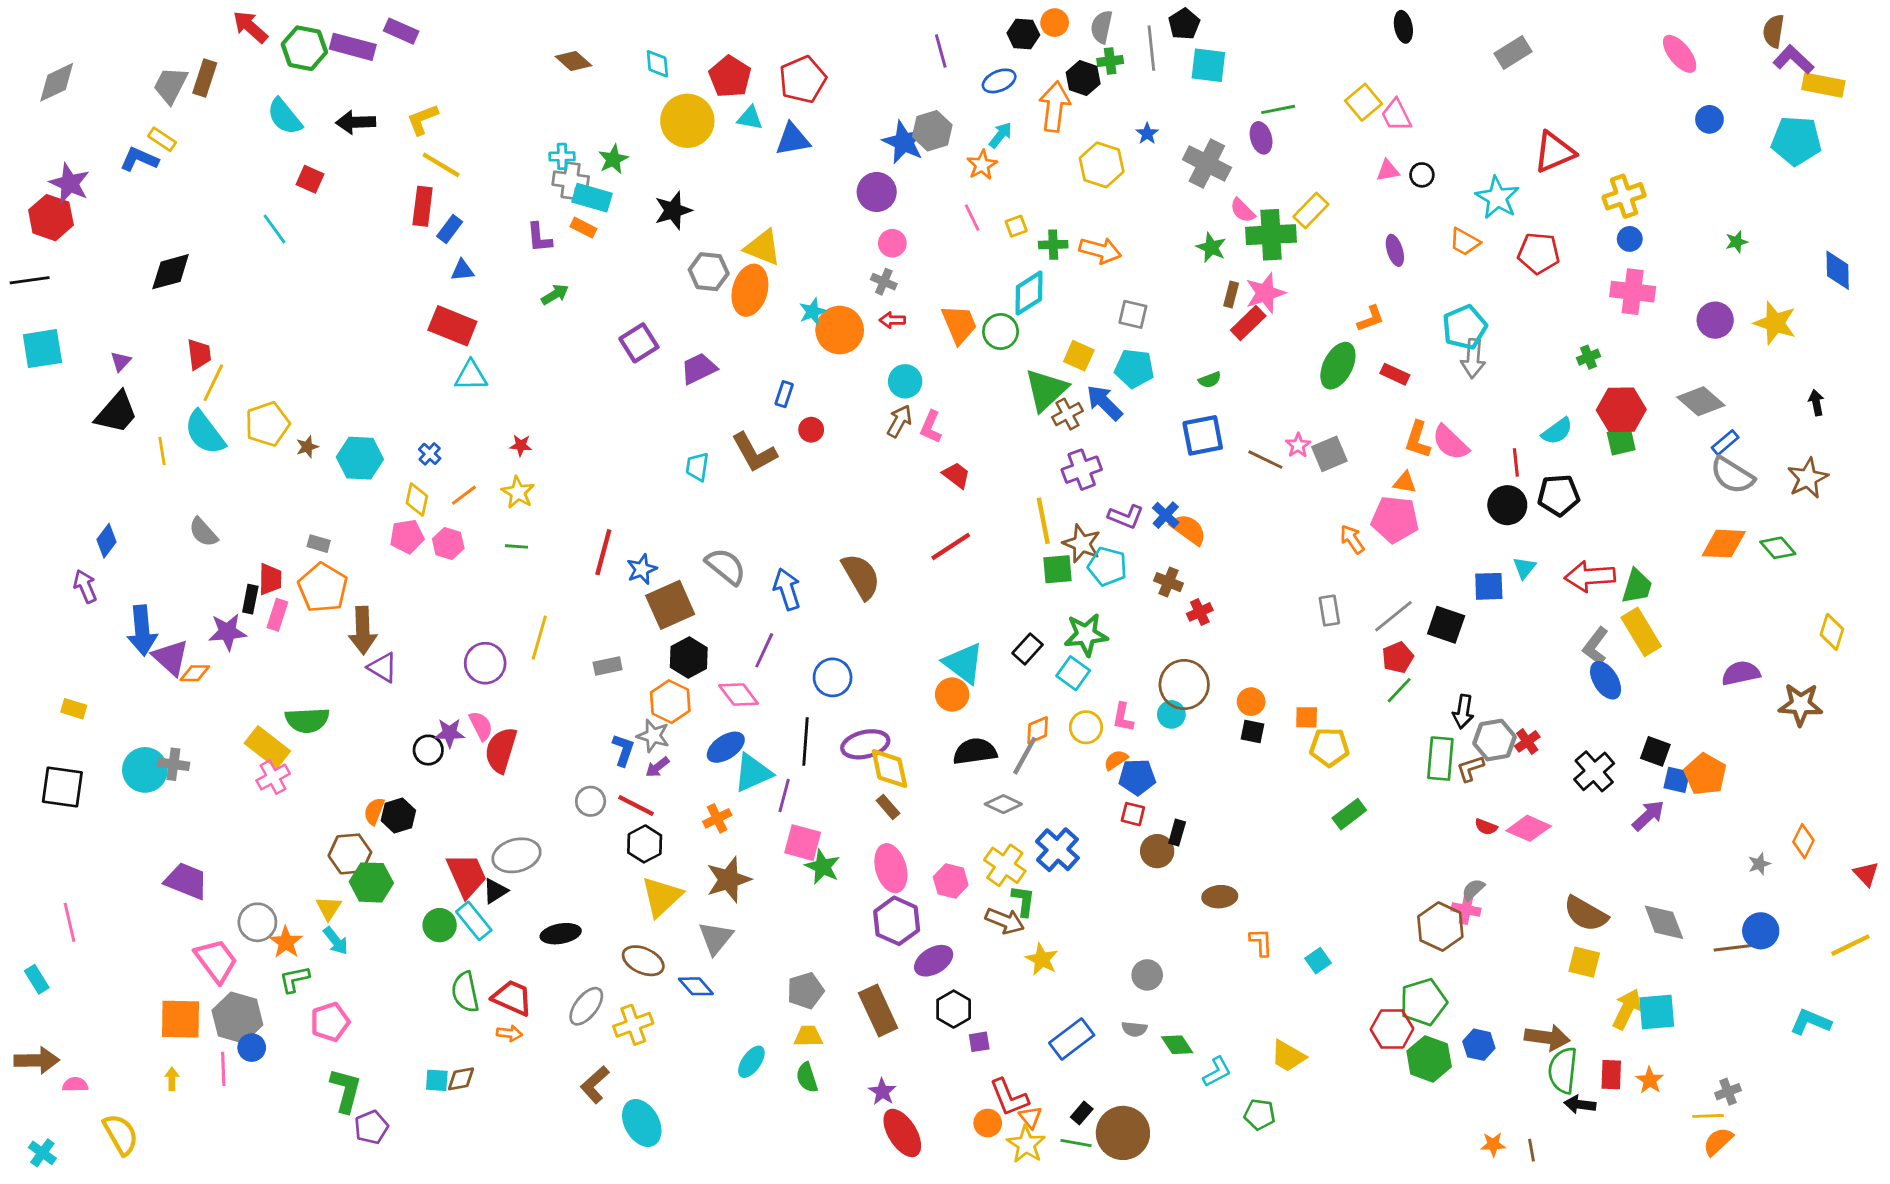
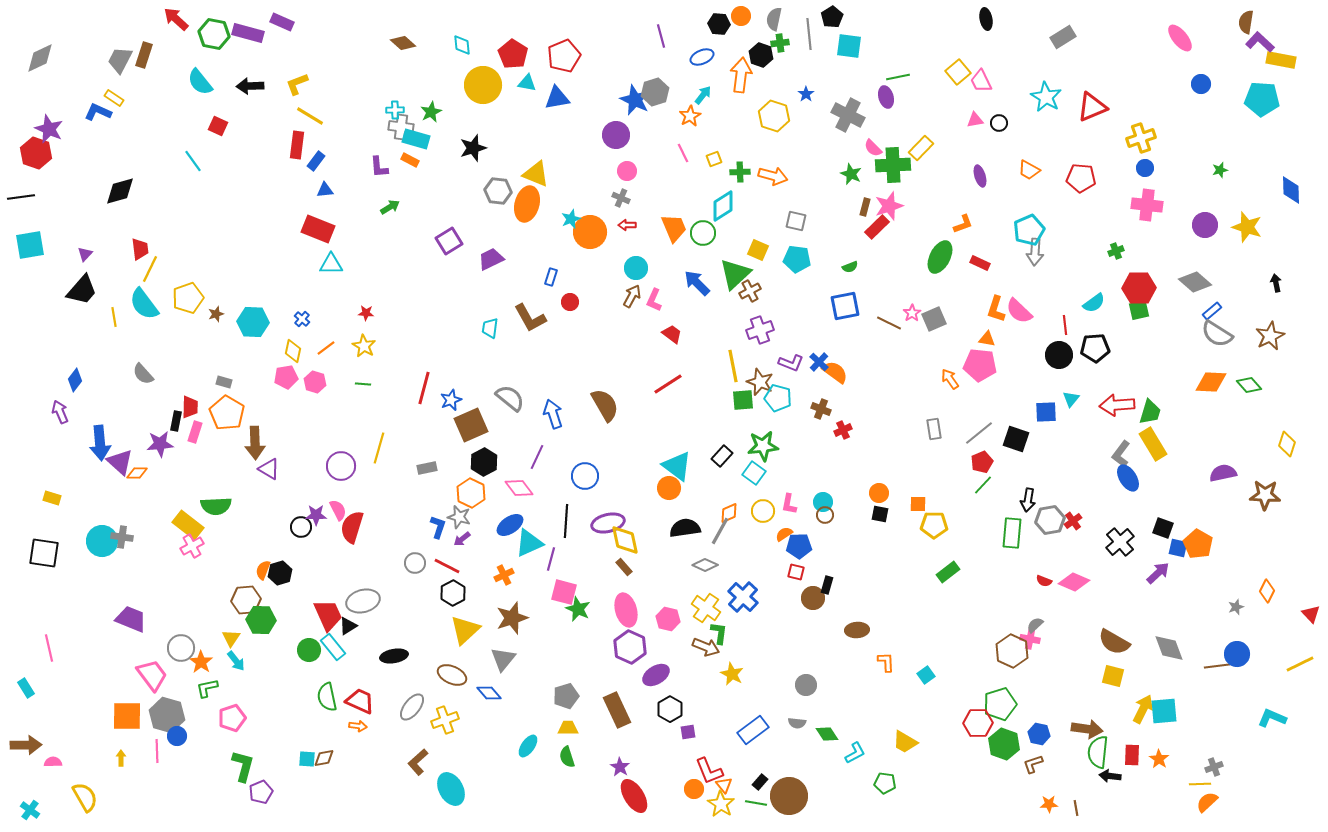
cyan star: (1497, 198) -> (1046, 97), moved
blue arrow: (1104, 403) -> (697, 283), moved
brown circle: (1184, 685) -> (825, 515), moved, size x0.5
brown L-shape: (1470, 769) -> (1033, 764), moved

